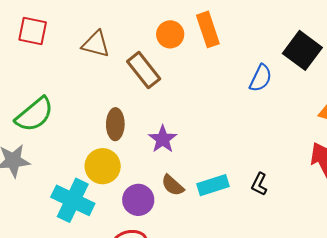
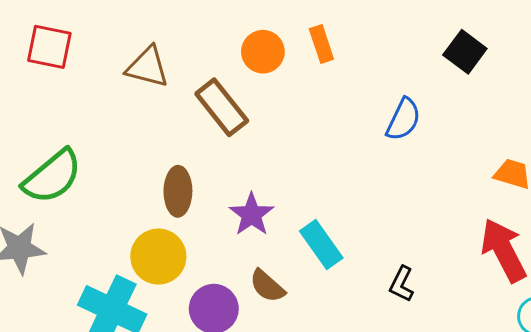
orange rectangle: (208, 29) -> (321, 44), size x0.7
black square: (302, 50) -> (465, 52), moved, size x0.7
cyan rectangle: (213, 185) -> (321, 244), moved, turned 72

